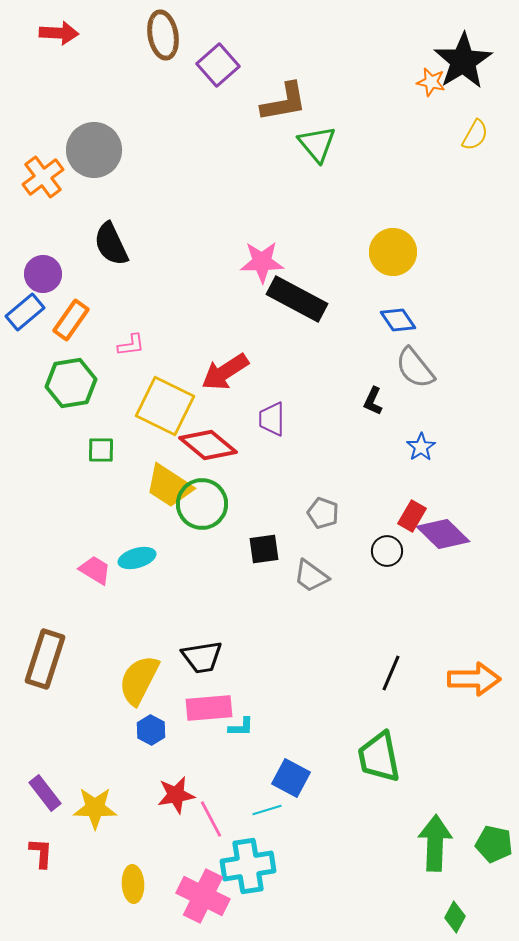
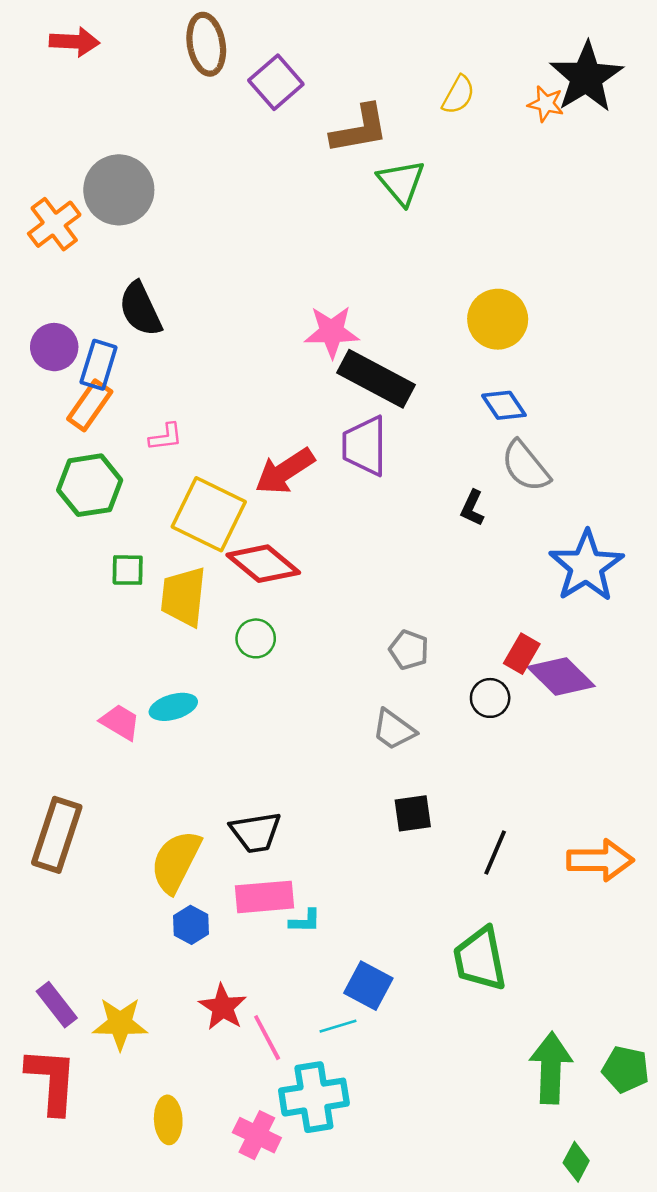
yellow semicircle: (475, 135) -> (458, 95), moved
blue rectangle: (25, 312) -> (99, 365), moved, turned -33
purple trapezoid: (272, 419) -> (365, 446), moved, size x1.4
blue star: (421, 447) -> (586, 566), moved, size x2.0
yellow trapezoid: (169, 486) -> (183, 597), moved, turned 63
green circle: (202, 504) -> (256, 638), size x0.6
black square: (264, 549) -> (413, 813), moved
red star: (176, 795) -> (223, 1007), turned -30
red L-shape: (41, 853) -> (52, 1081), size x1.8
pink cross: (203, 896) -> (257, 1135), size x0.7

